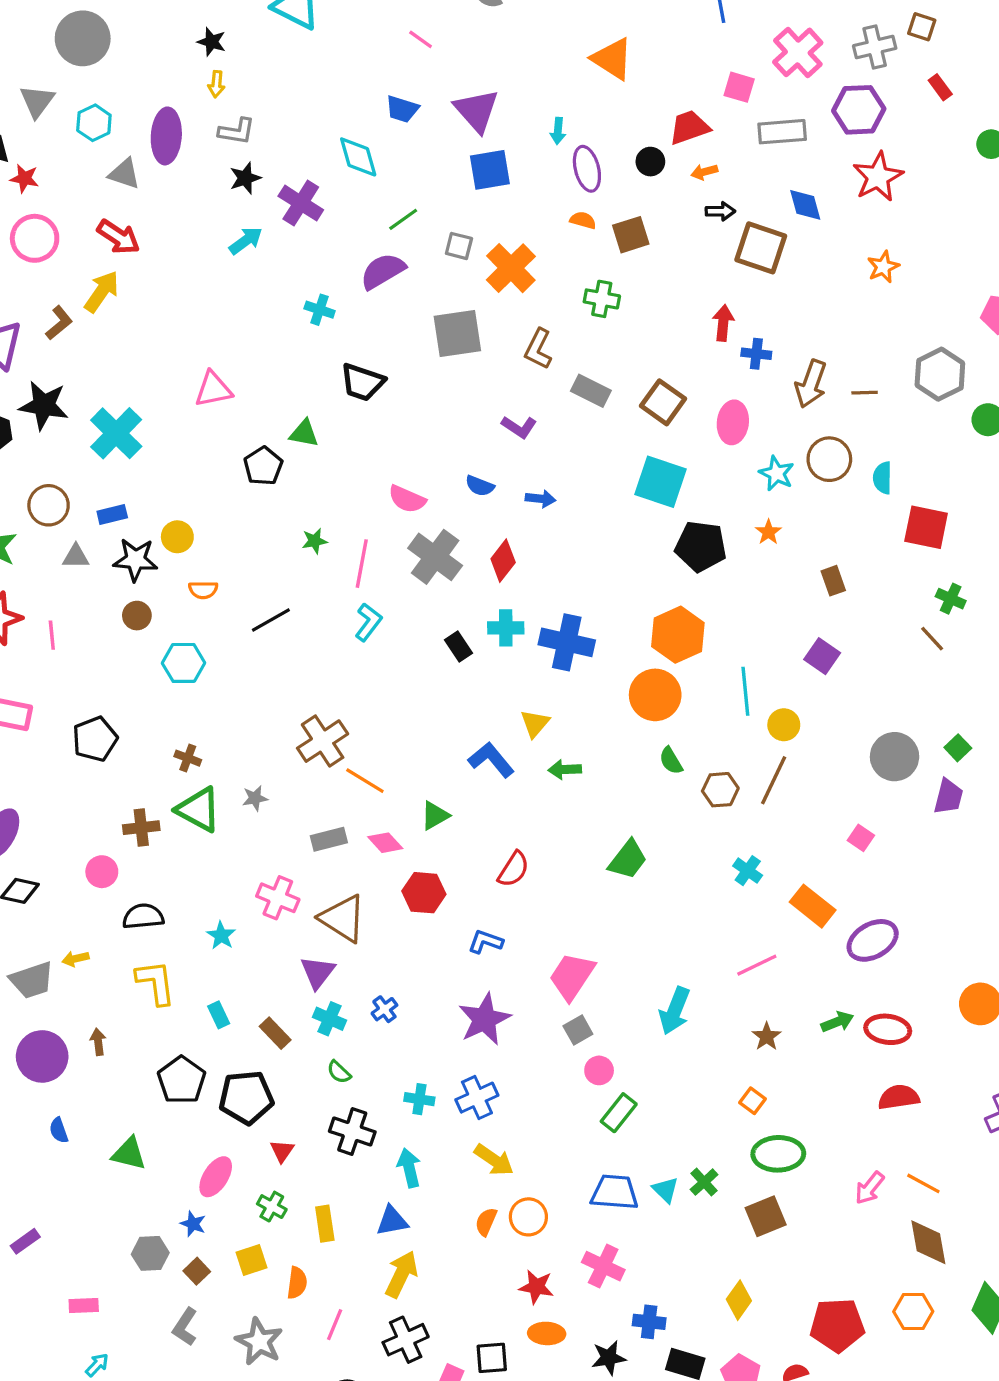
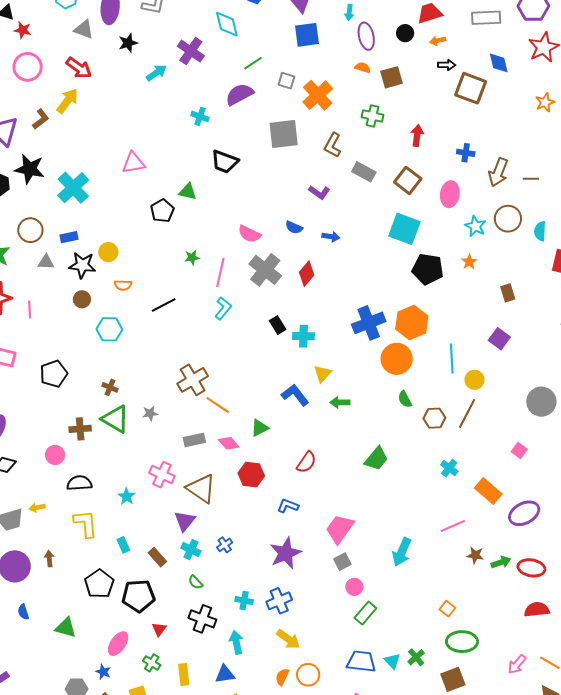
black star: (245, 178) -> (128, 43), moved
red arrow: (723, 323) -> (417, 136), moved
cyan cross: (506, 628) -> (304, 336), moved
blue cross: (567, 642) -> (369, 323), moved, turned -36
brown star: (767, 1037) -> (475, 555), moved, turned -30

